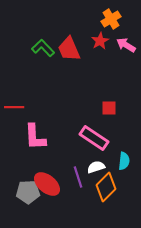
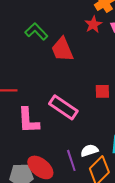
red trapezoid: (69, 49) -> (62, 49), moved
pink rectangle: (94, 138) -> (63, 107), moved

